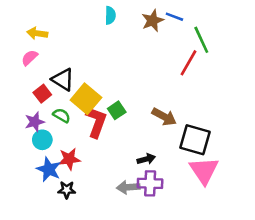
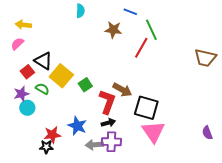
brown star: (153, 21) -> (113, 30), moved, turned 30
red L-shape: (96, 122) -> (107, 102), moved
red star: (69, 159) -> (52, 135), moved
blue star: (49, 169) -> (77, 126), moved

